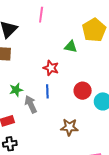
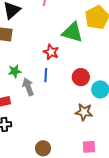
green triangle: (71, 47) -> (72, 32), size x1.6
brown star: (69, 127) -> (84, 112), moved

